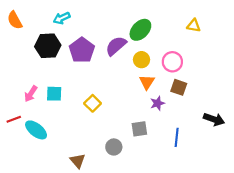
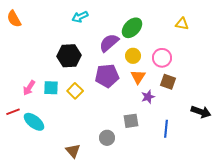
cyan arrow: (62, 18) -> (80, 17), moved
black hexagon: (48, 46) -> (69, 56), moved
purple pentagon: (82, 50) -> (107, 76), moved, turned 30
yellow square: (93, 103) -> (75, 91), moved

